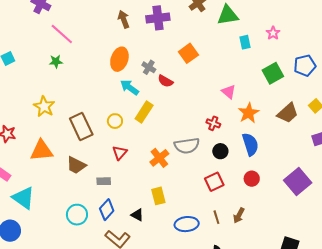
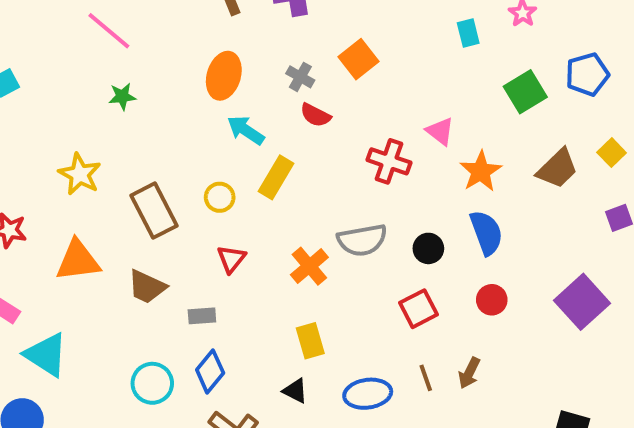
green star: (56, 62) -> (122, 96), moved
gray cross: (149, 67) -> (300, 77), moved
red cross: (213, 123) -> (389, 161), moved, size x1.5
black triangle: (137, 215) -> (295, 391), moved

